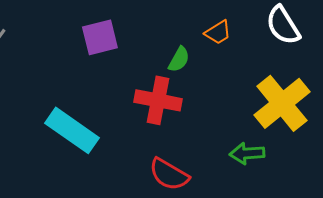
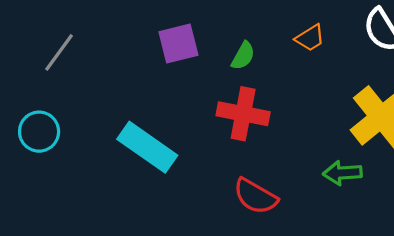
green semicircle: (179, 59) -> (243, 56), moved

